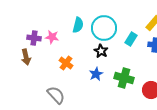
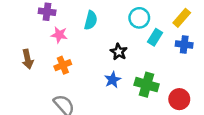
cyan circle: (104, 28) -> (139, 18), moved, size x0.7
purple cross: (34, 38) -> (47, 12), moved
orange cross: (66, 63) -> (63, 65), moved, turned 32

